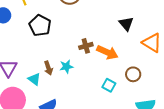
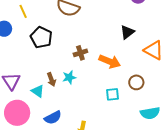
black triangle: (126, 24) -> (127, 32), turned 35
brown cross: (86, 46) -> (80, 53), moved
cyan square: (109, 85) -> (113, 94), turned -32

